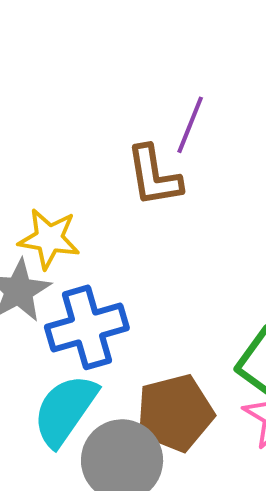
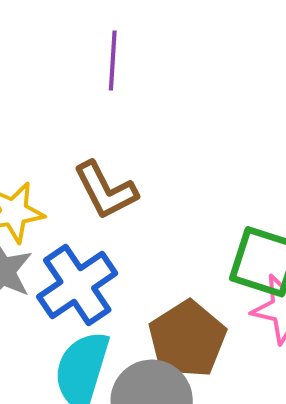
brown L-shape: (154, 176) -> (105, 190), moved

